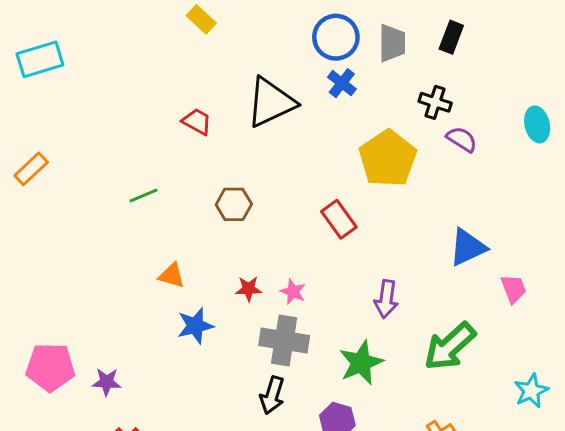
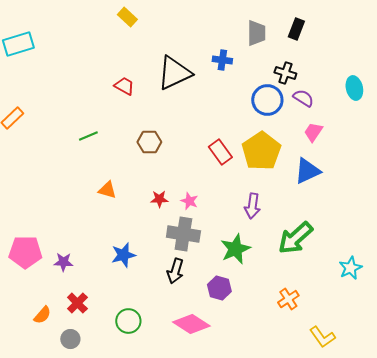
blue circle: (336, 37) -> (267, 100), moved
blue cross: (342, 83) -> (222, 60), turned -30
yellow pentagon: (388, 159) -> (261, 151), moved
pink trapezoid: (513, 289) -> (313, 132), moved, turned -125
blue star: (195, 326) -> (123, 255), moved

